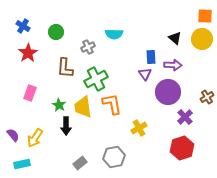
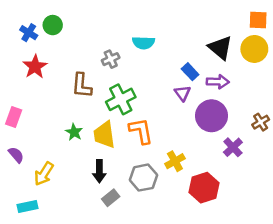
green circle: (56, 32) -> (53, 25), moved
black triangle: (175, 38) -> (220, 48), size x1.5
blue rectangle: (151, 57) -> (190, 72), turned -40
pink rectangle: (30, 93) -> (14, 117), moved
black arrow: (66, 126) -> (99, 171), moved
purple semicircle: (13, 135) -> (16, 155), moved
red hexagon: (182, 148) -> (204, 188), moved
gray hexagon: (114, 157) -> (143, 178), moved
gray rectangle: (80, 163) -> (111, 198), moved

